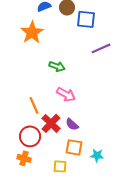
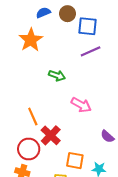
purple line: (101, 48) -> (91, 51), moved
pink arrow: (66, 94) -> (81, 105), moved
purple semicircle: (72, 124) -> (107, 136), moved

